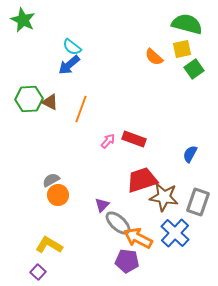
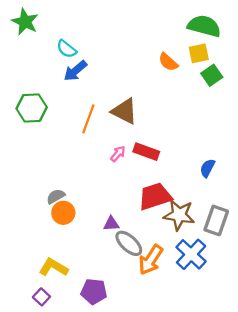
cyan semicircle: (72, 47) -> (67, 49), moved
brown triangle: (50, 102) -> (124, 111), moved, size x1.5
purple triangle: (102, 205) -> (111, 224), turned 42
orange arrow: (138, 238) -> (151, 260), turned -84
purple pentagon: (127, 261) -> (94, 291), moved

